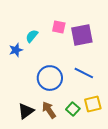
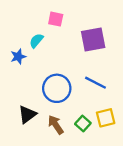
pink square: (59, 27) -> (56, 19), moved
black triangle: (26, 111) -> (27, 114), moved

